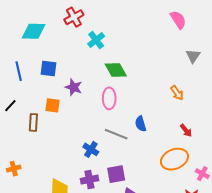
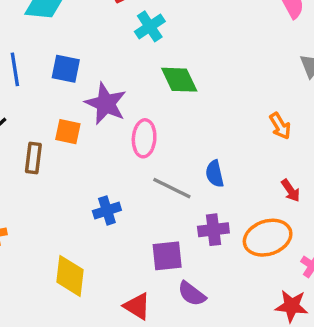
purple star: (74, 87) -> (106, 104), size x1.4
pink ellipse: (109, 98) -> (144, 138), moved
blue cross: (91, 149) -> (107, 211), moved, turned 35
purple cross: (89, 180) -> (213, 230), moved

